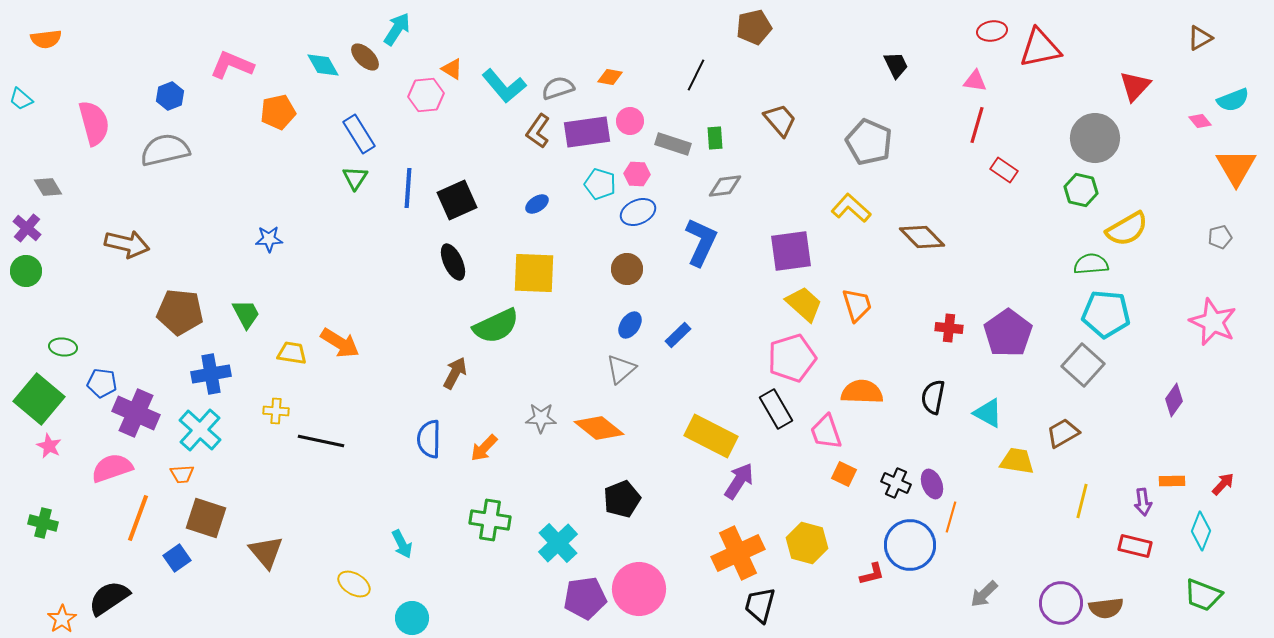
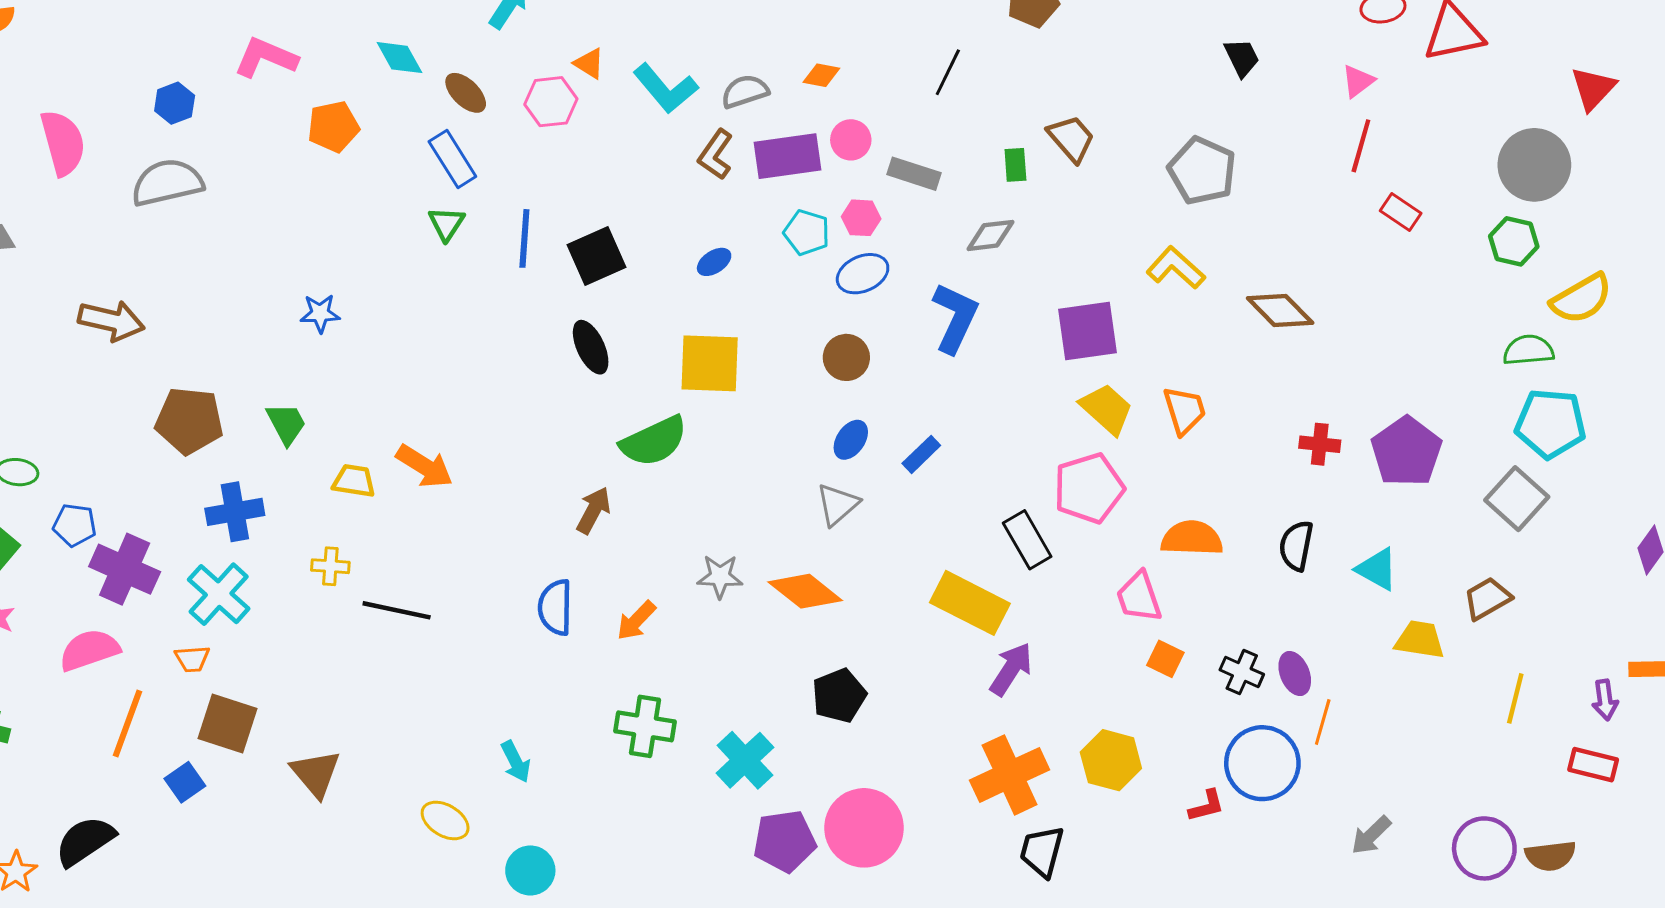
brown ellipse: (365, 57) -> (466, 93), moved
pink triangle: (975, 81) -> (1358, 81), turned -45
green rectangle: (715, 138) -> (1015, 165), moved
black rectangle: (776, 409) -> (1027, 540), moved

